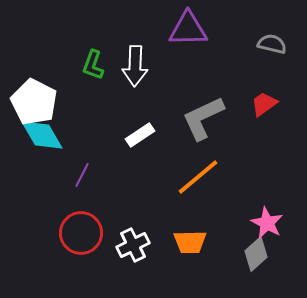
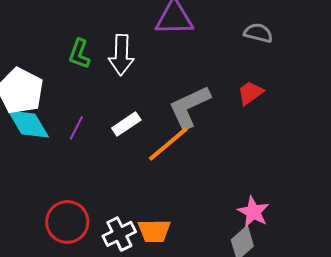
purple line: (82, 175) -> (76, 128), moved
orange line: (198, 177) -> (168, 144), moved
orange trapezoid: (190, 242) -> (154, 231), moved

